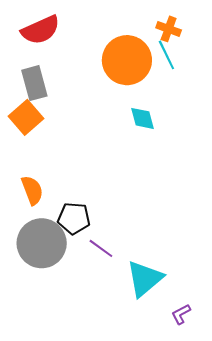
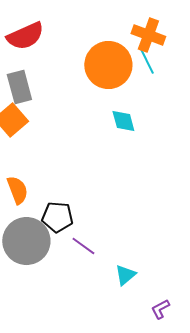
orange cross: (169, 29) -> (148, 35), size x1.4
cyan triangle: (145, 279) -> (125, 275), size x0.6

